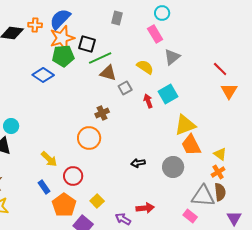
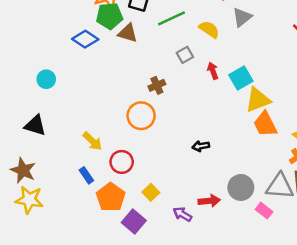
green line: (100, 58) -> (172, 18), moved
brown triangle: (108, 73) -> (128, 33), moved
cyan square: (168, 94) -> (241, 78), moved
cyan circle: (11, 126) -> (46, 79), moved
gray circle: (173, 167) -> (241, 187), moved

